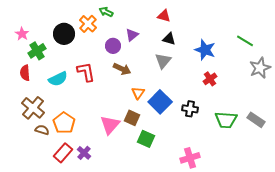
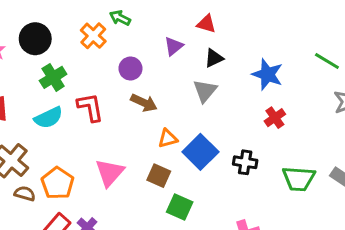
black circle: (64, 34) -> (35, 39), moved
purple triangle: (132, 35) -> (174, 46), moved
black triangle: (169, 39) -> (214, 58), turned -40
green cross: (37, 51) -> (53, 77), moved
orange triangle: (138, 93) -> (168, 138), turned 40
pink triangle: (110, 125) -> (110, 173), moved

